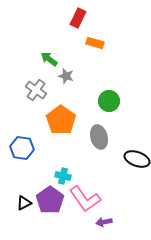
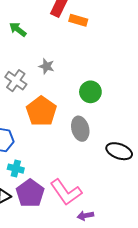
orange rectangle: (95, 43) -> (78, 20), moved
green arrow: (49, 59) -> (18, 29), moved
cyan cross: (63, 176) -> (16, 169), moved

